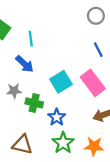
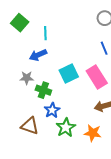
blue arrow: (25, 64) -> (38, 55), turned 108
blue star: (57, 117) -> (52, 110), moved

